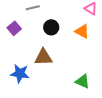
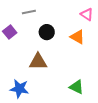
blue star: (20, 73) -> (19, 89), moved

